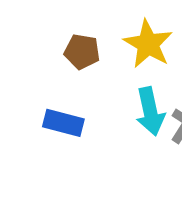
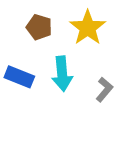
cyan arrow: (150, 111) -> (62, 74), moved

